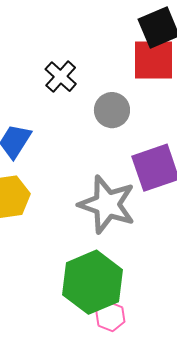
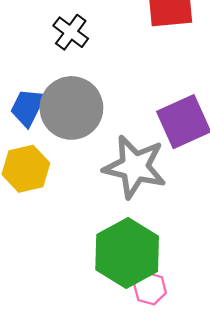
gray circle: (112, 110) -> (71, 108), moved, size x1.6

